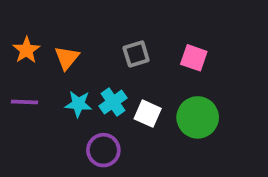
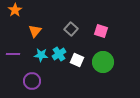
orange star: (26, 50) -> (15, 10), moved
gray square: (136, 54) -> (71, 29), turned -32
purple circle: (103, 150) -> (32, 81), moved

